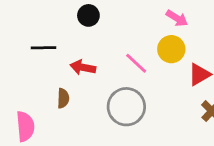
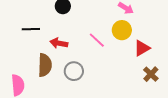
brown semicircle: (63, 98) -> (45, 65), size x1.6
gray circle: (126, 107) -> (74, 71), moved, size x0.7

